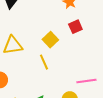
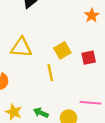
red square: (75, 27) -> (89, 58), moved

